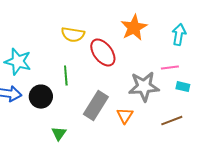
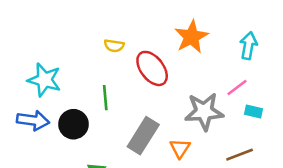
yellow semicircle: (73, 35) -> (114, 46), size x0.7
pink line: (170, 68) -> (237, 87), turned -30

